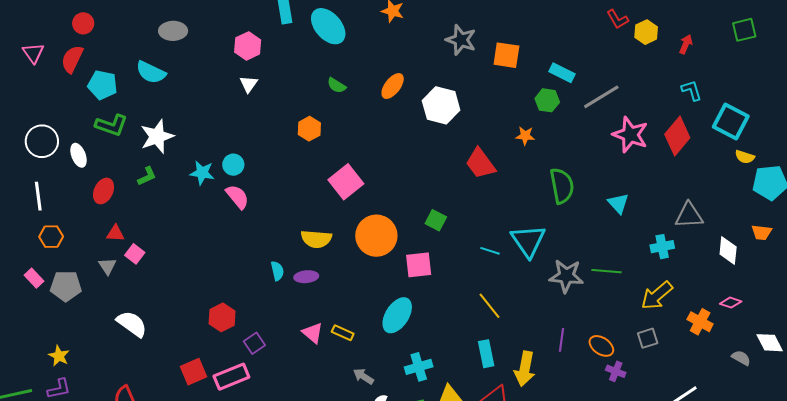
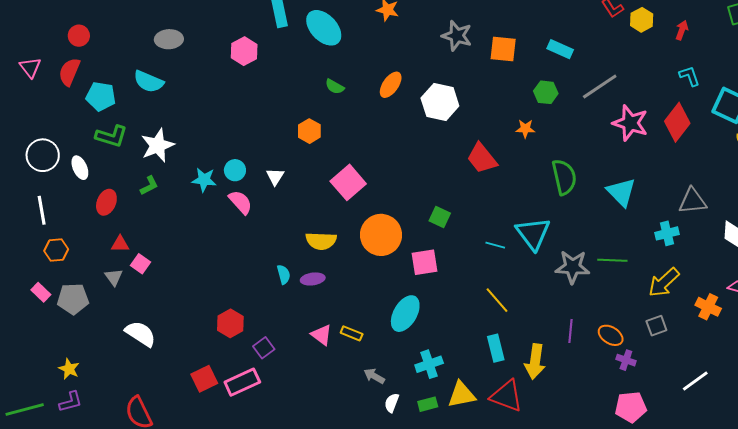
cyan rectangle: (562, 73) -> (560, 49), moved
white triangle: (249, 84) -> (275, 177), moved
cyan triangle: (618, 203) -> (621, 192), size x1.4

